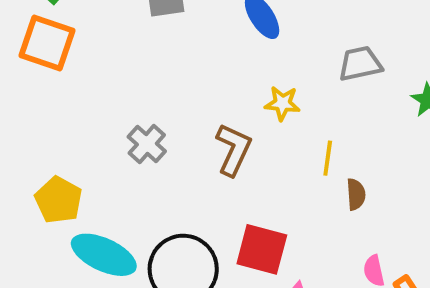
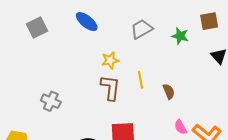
brown L-shape: (234, 149) -> (110, 88), moved
brown semicircle: (356, 194) -> (169, 91), moved

